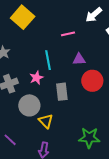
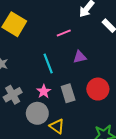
pink star: (36, 78) -> (44, 91), moved
red circle: (92, 81) -> (98, 89), moved

